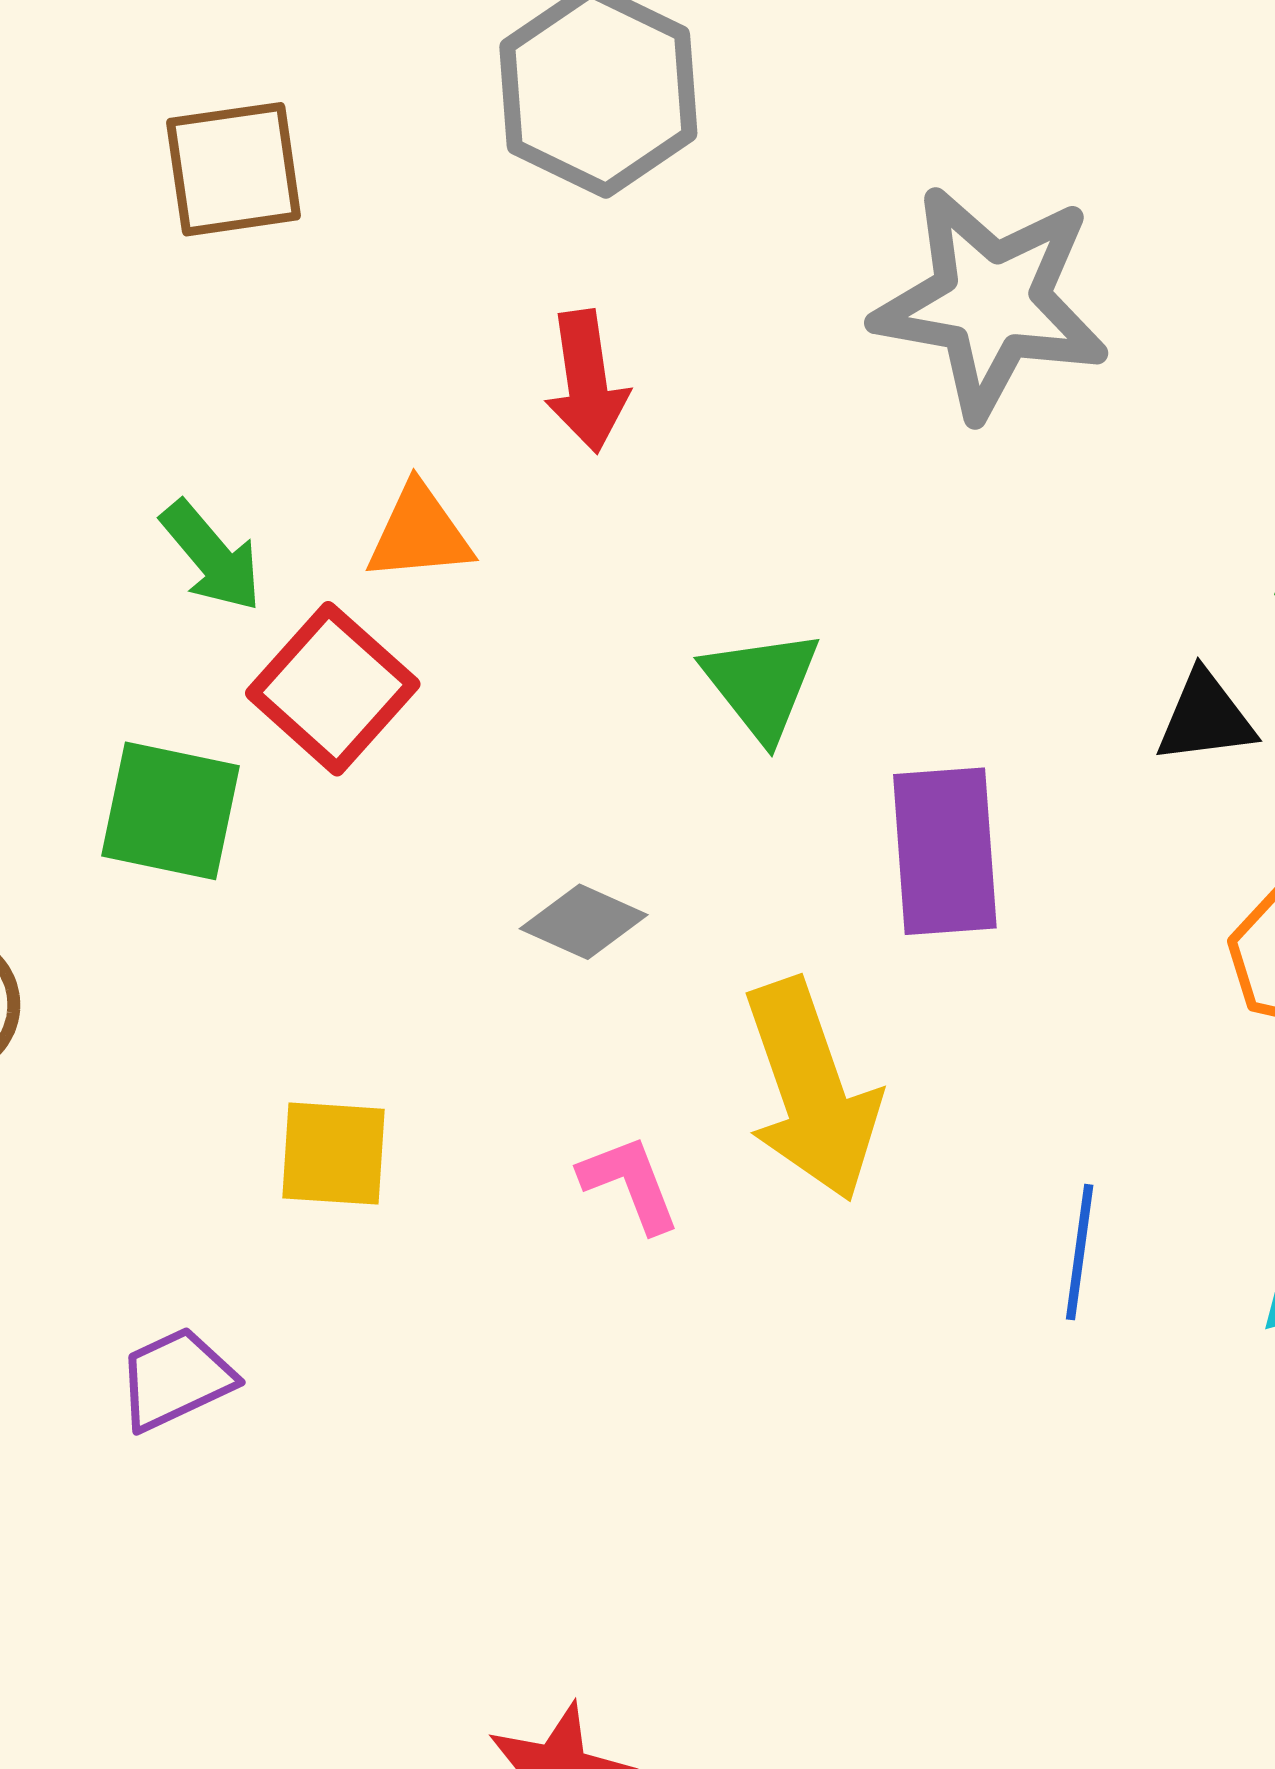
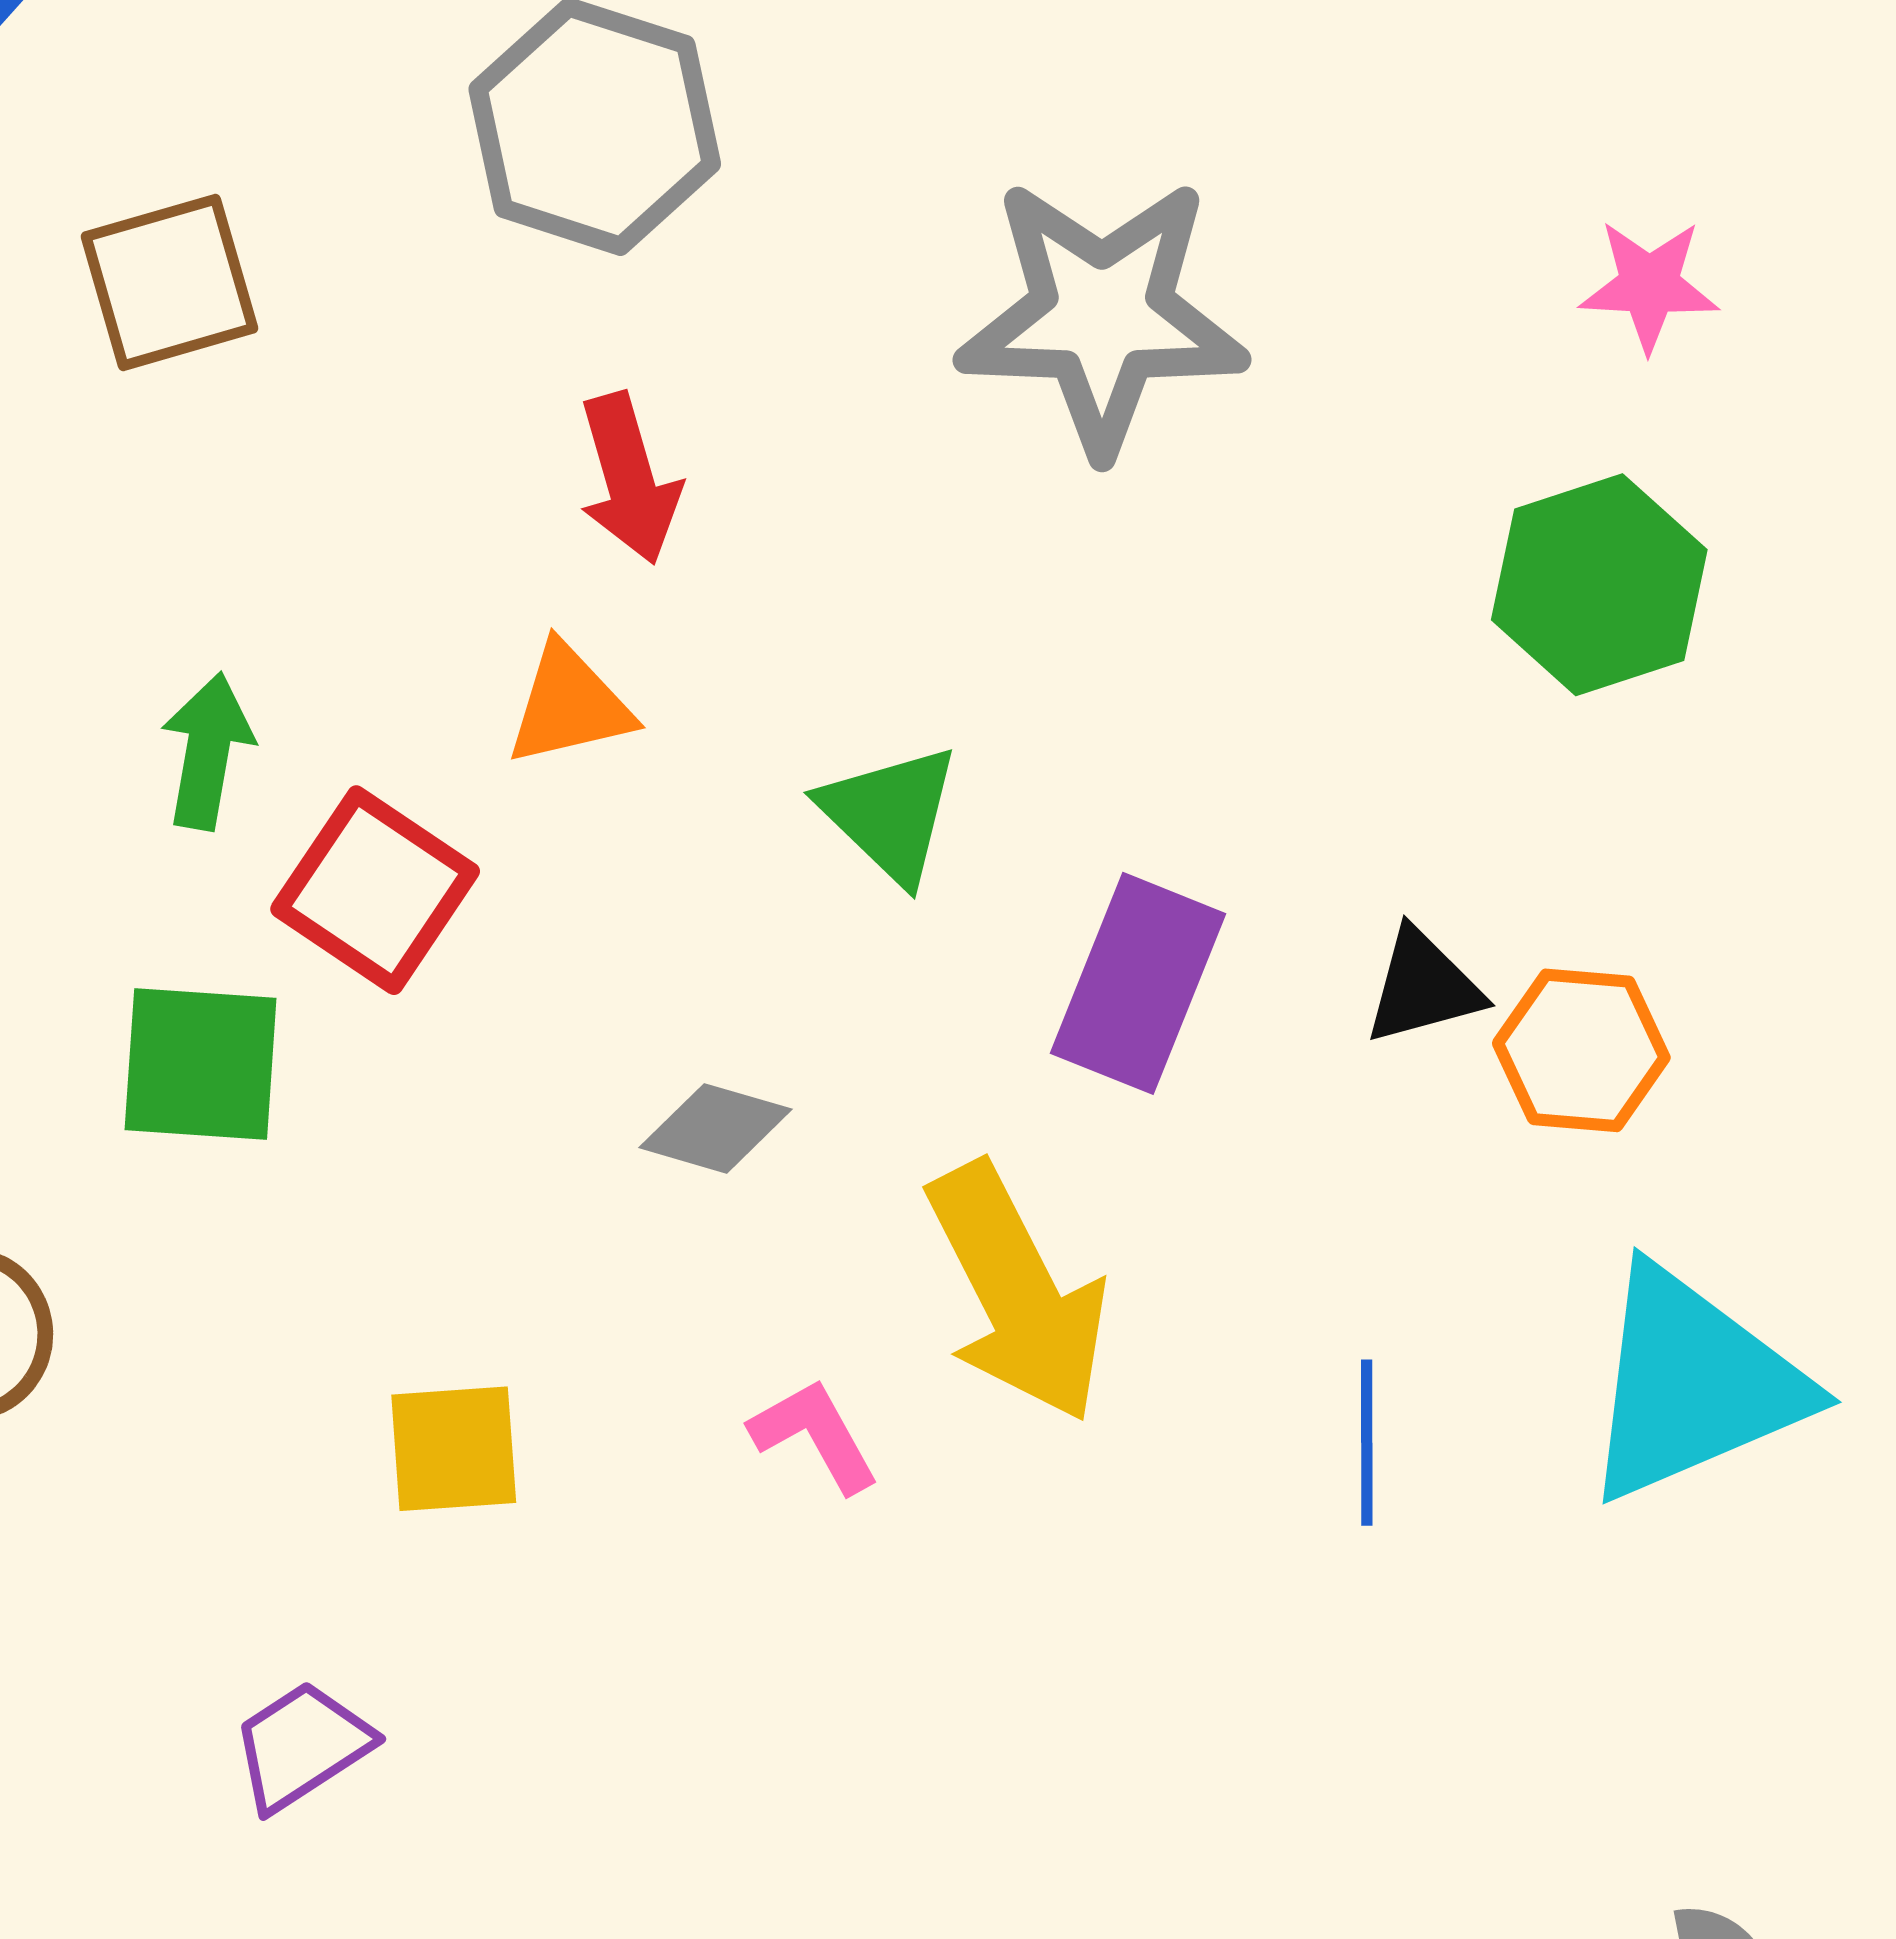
orange triangle: (419, 533) -> (569, 705), moved
green arrow: (211, 556) -> (207, 751), turned -122
black triangle: (1205, 718) -> (1423, 987), moved
purple rectangle: (945, 851) -> (1138, 983), turned 34

